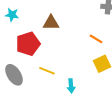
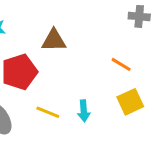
cyan arrow: (71, 86) -> (84, 111), moved

